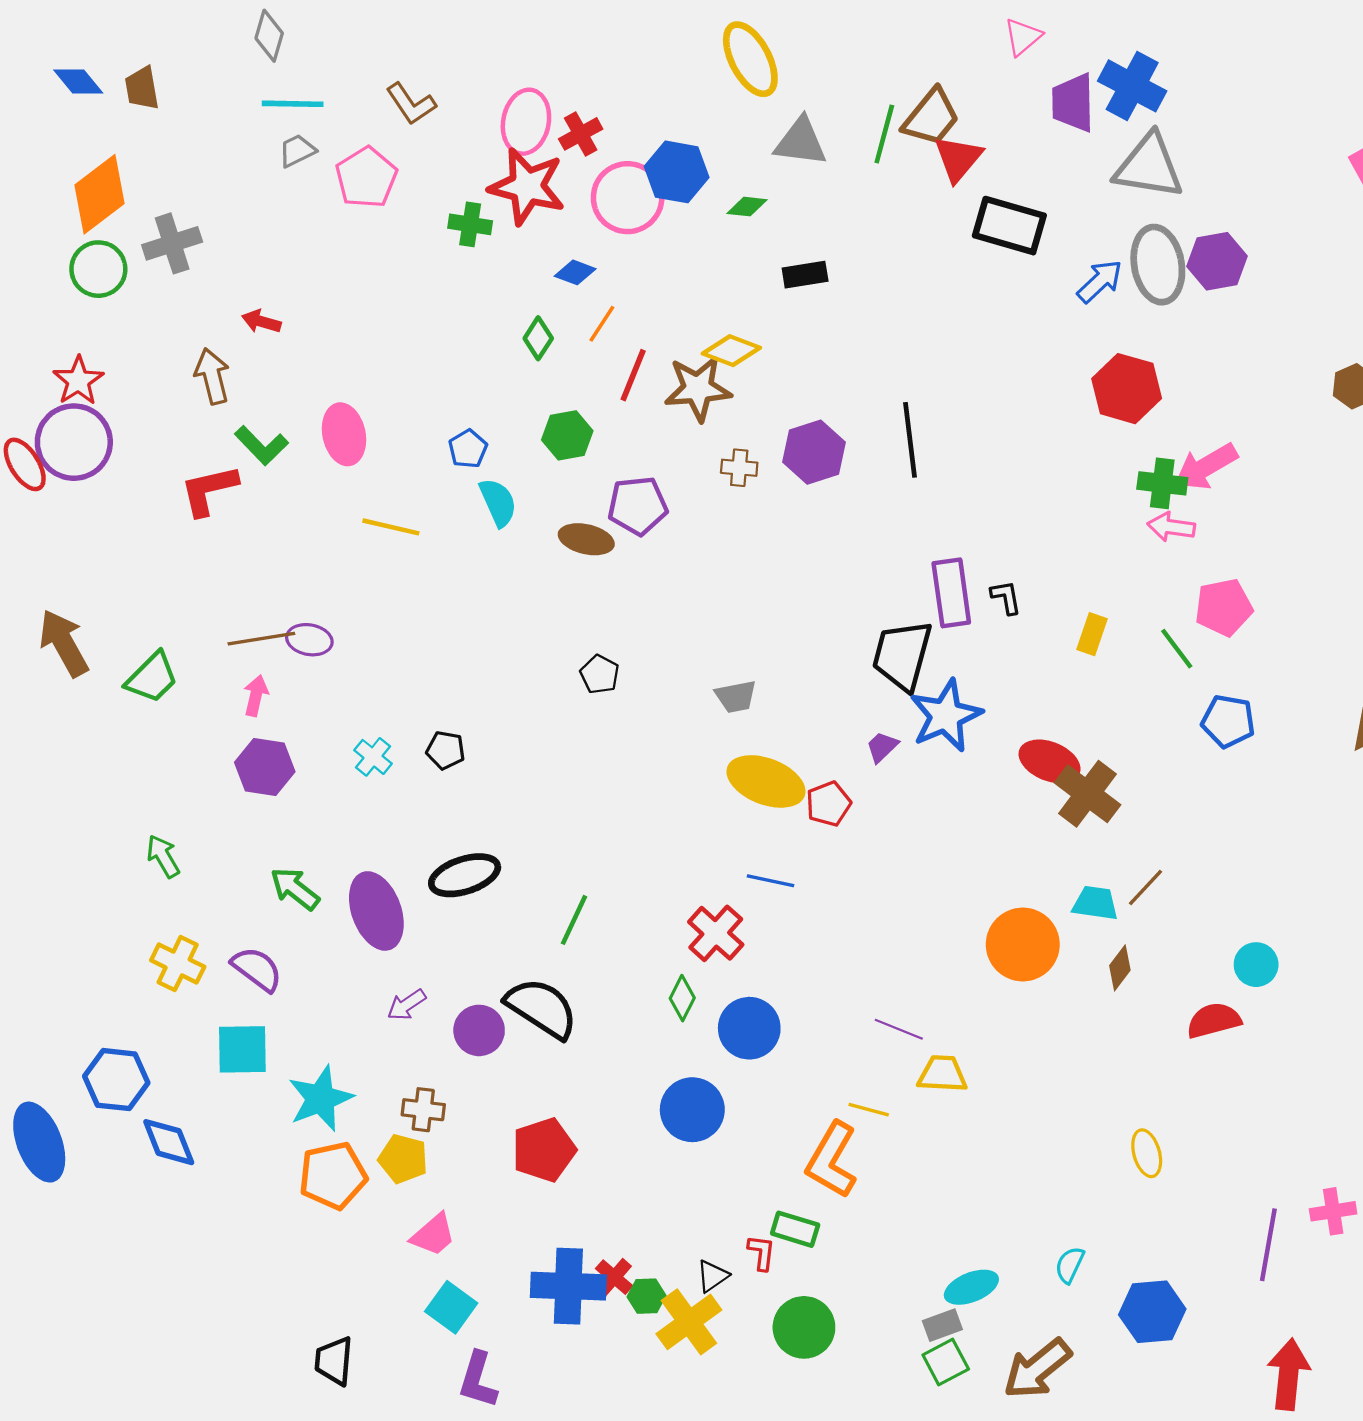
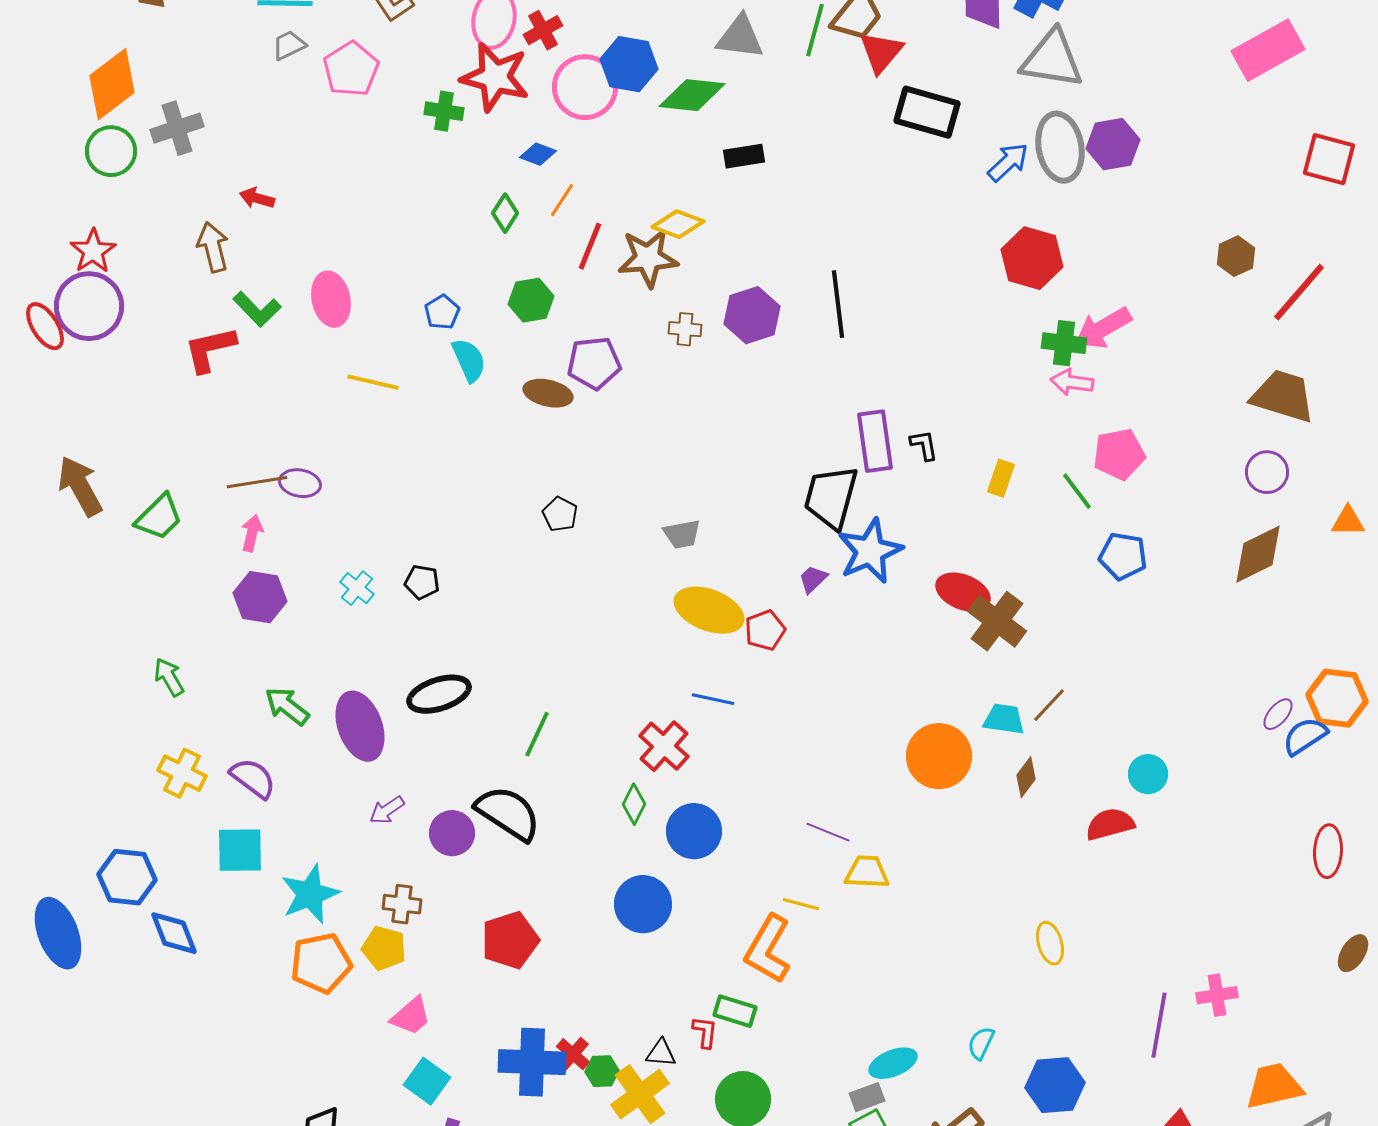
green diamond: (747, 207) -> (692, 95), size x1.8
black triangle: (712, 1276) -> (661, 1053), turned 40

